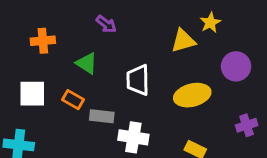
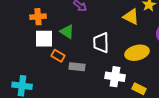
yellow triangle: (183, 41) -> (131, 17), turned 42
white square: (32, 94) -> (44, 39), moved
white cross: (133, 137) -> (115, 77), moved

